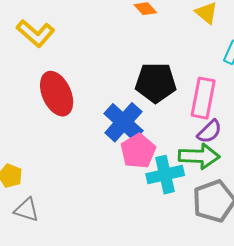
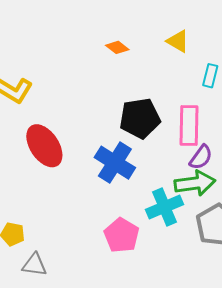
pink pentagon: (138, 151) -> (122, 235), moved

